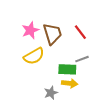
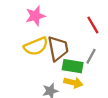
brown trapezoid: (52, 34) -> (58, 48), moved
gray line: (82, 59) -> (91, 56), turned -48

